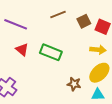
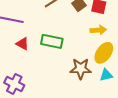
brown star: (74, 84) -> (81, 69), size x1.5

